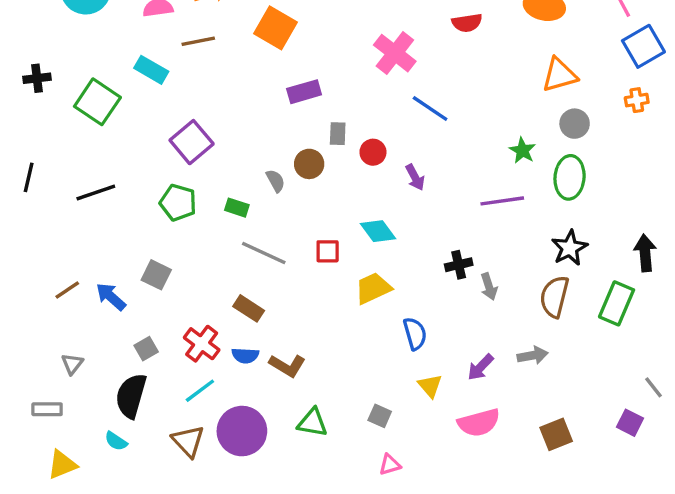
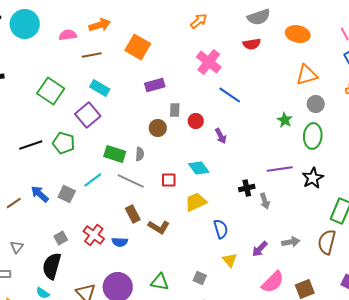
cyan rectangle: (151, 70) -> (100, 88), moved
green square: (97, 102) -> (51, 91), moved
gray semicircle: (276, 181) -> (140, 154), moved, turned 32
purple line: (502, 201) -> (280, 169), moved
green pentagon: (178, 203) -> (64, 143), moved
green rectangle: (237, 208) -> (115, 154), size x1.5
blue arrow: (111, 297) -> (40, 194), moved
brown semicircle: (554, 297) -> (327, 242), moved
brown rectangle: (249, 308) -> (133, 214), moved, turned 30
brown L-shape: (287, 366) -> (159, 227), moved
cyan line: (200, 391) -> (93, 180), moved
pink semicircle: (479, 423) -> (273, 282), moved, turned -30

